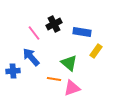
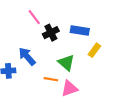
black cross: (54, 24) -> (51, 33), moved
pink line: (34, 33) -> (34, 17), moved

